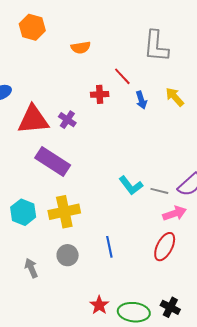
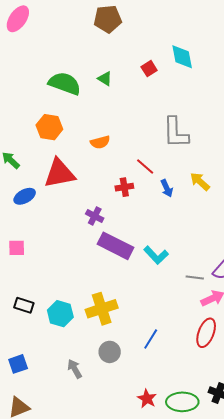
red triangle: (33, 120) -> (59, 173), moved
purple rectangle: (53, 162) -> (115, 246), moved
cyan L-shape: (131, 185) -> (156, 255), moved
blue line: (109, 247) -> (151, 339), turned 50

